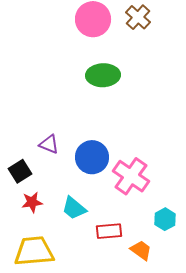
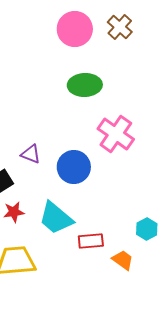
pink cross: (131, 176) -> (116, 134), moved
cyan trapezoid: (74, 208) -> (56, 218), size x1.4

